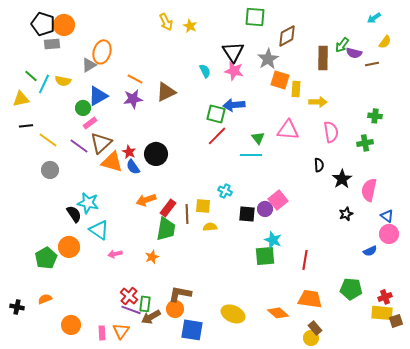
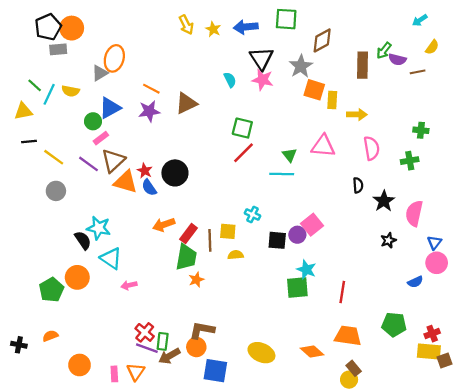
black pentagon: (43, 24) -> (48, 27), turned 30
blue arrow: (234, 105) -> (246, 27), moved
blue triangle: (387, 216) -> (434, 243), turned 32
orange star: (152, 257) -> (196, 280), moved

